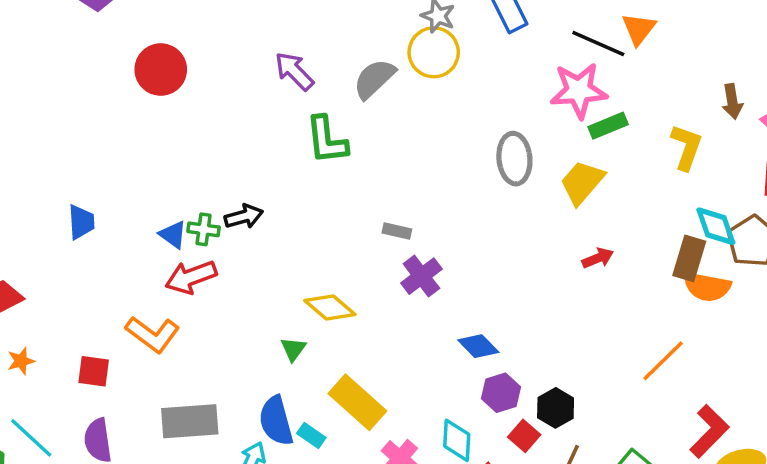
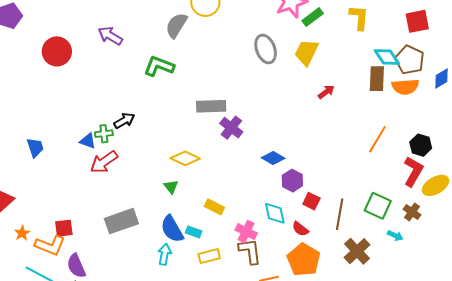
purple arrow: (294, 71) -> (110, 36), moved
green L-shape: (327, 140) -> (159, 66), turned 132
gray rectangle: (397, 231) -> (211, 106), size x1.8
orange semicircle: (707, 287) -> (405, 87), moved
orange L-shape: (153, 334) -> (50, 245), moved
yellow rectangle: (357, 402) -> (214, 207), size x0.6
black hexagon: (556, 408) -> (421, 145), moved
gray rectangle: (190, 421) -> (121, 221), moved

